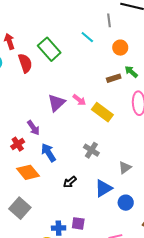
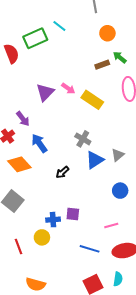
cyan line: (87, 37) -> (59, 26), moved
green rectangle: (49, 49) -> (35, 38), turned -70
blue triangle: (103, 188) -> (95, 160), moved

